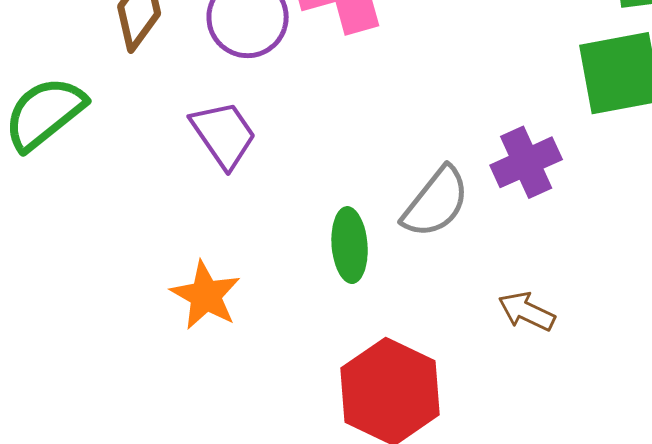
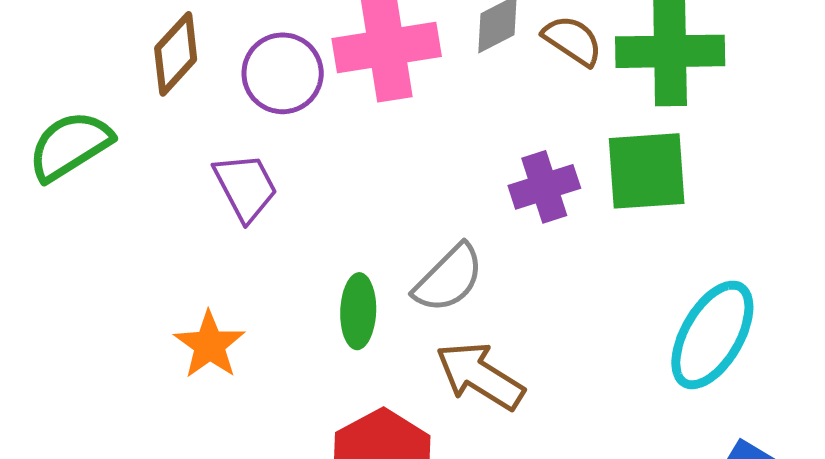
purple cross: (526, 162) -> (544, 187), moved
brown arrow: (527, 311) -> (480, 376), moved, size x1.6

